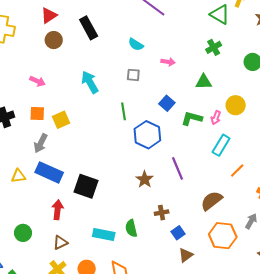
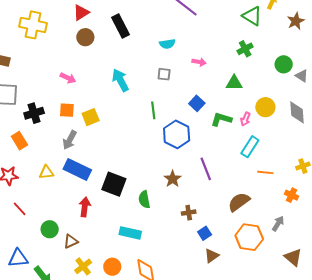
cyan semicircle: (136, 44) -> (167, 44), turned -42
orange line: (237, 170) -> (265, 172), turned 49
green semicircle: (131, 228) -> (144, 200), moved
brown triangle: (60, 243) -> (71, 241), moved

